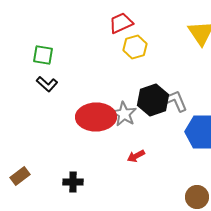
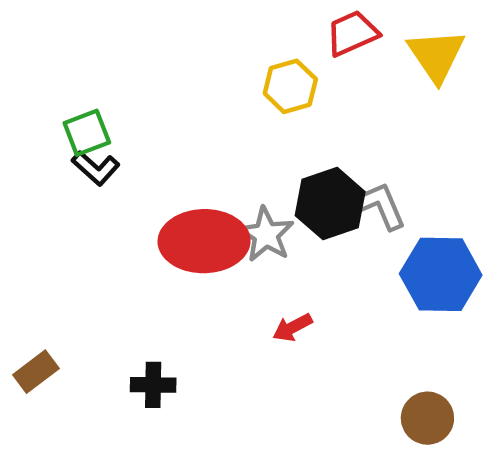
red trapezoid: (121, 23) -> (352, 33), moved
green square: (43, 55) -> (87, 133), moved, turned -30

